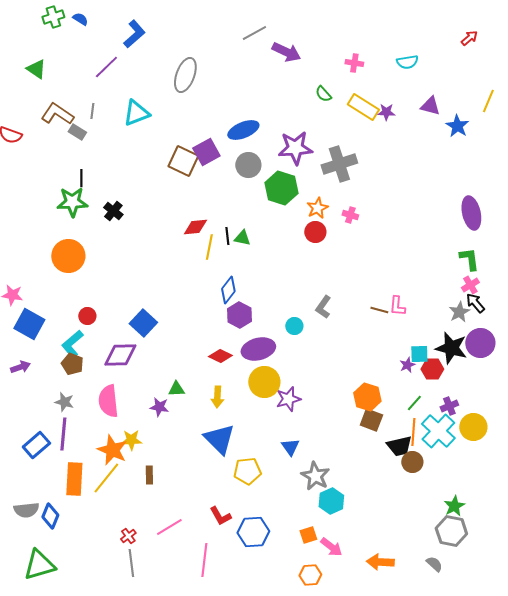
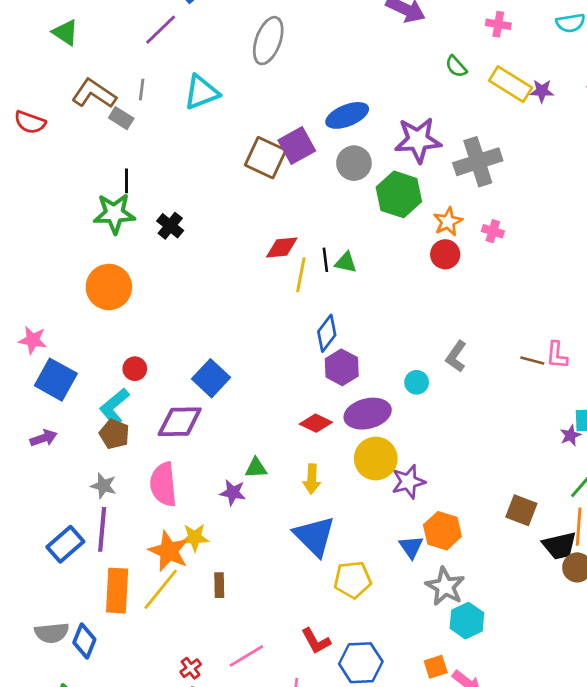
orange hexagon: (367, 397) -> (442, 531), moved

